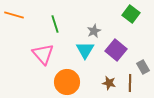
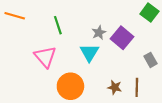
green square: (131, 14) -> (149, 13), moved
purple square: (116, 50) -> (122, 38), moved
gray rectangle: (143, 67) -> (150, 60), moved

